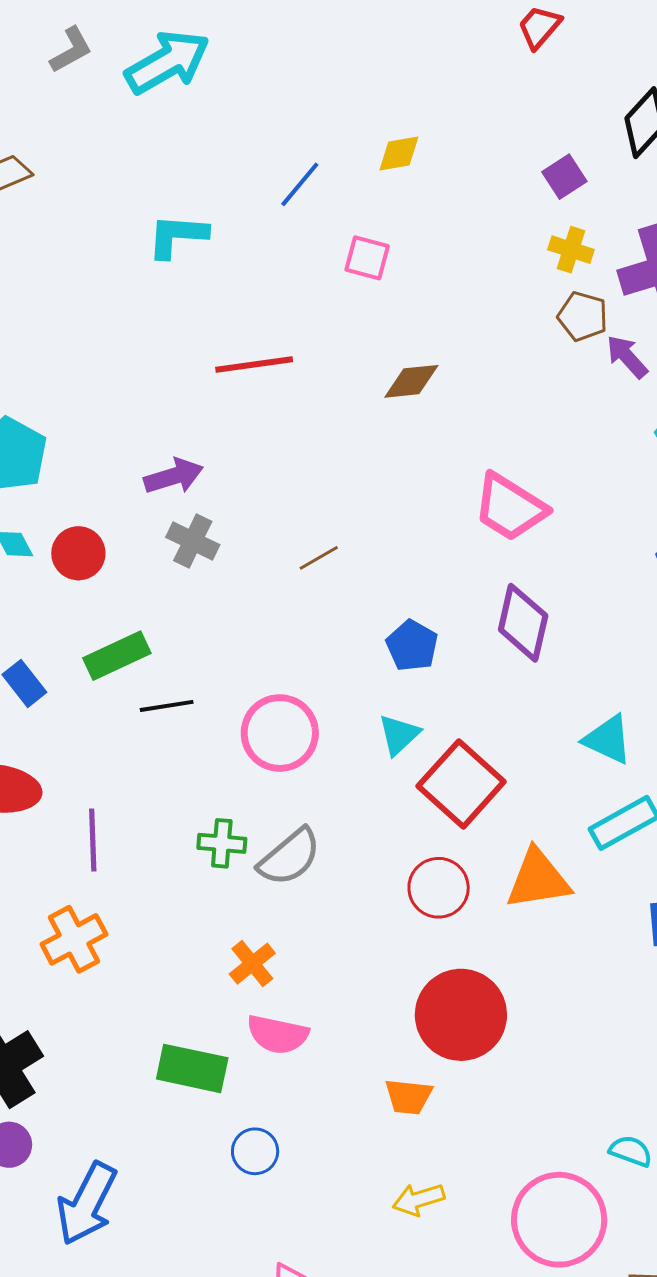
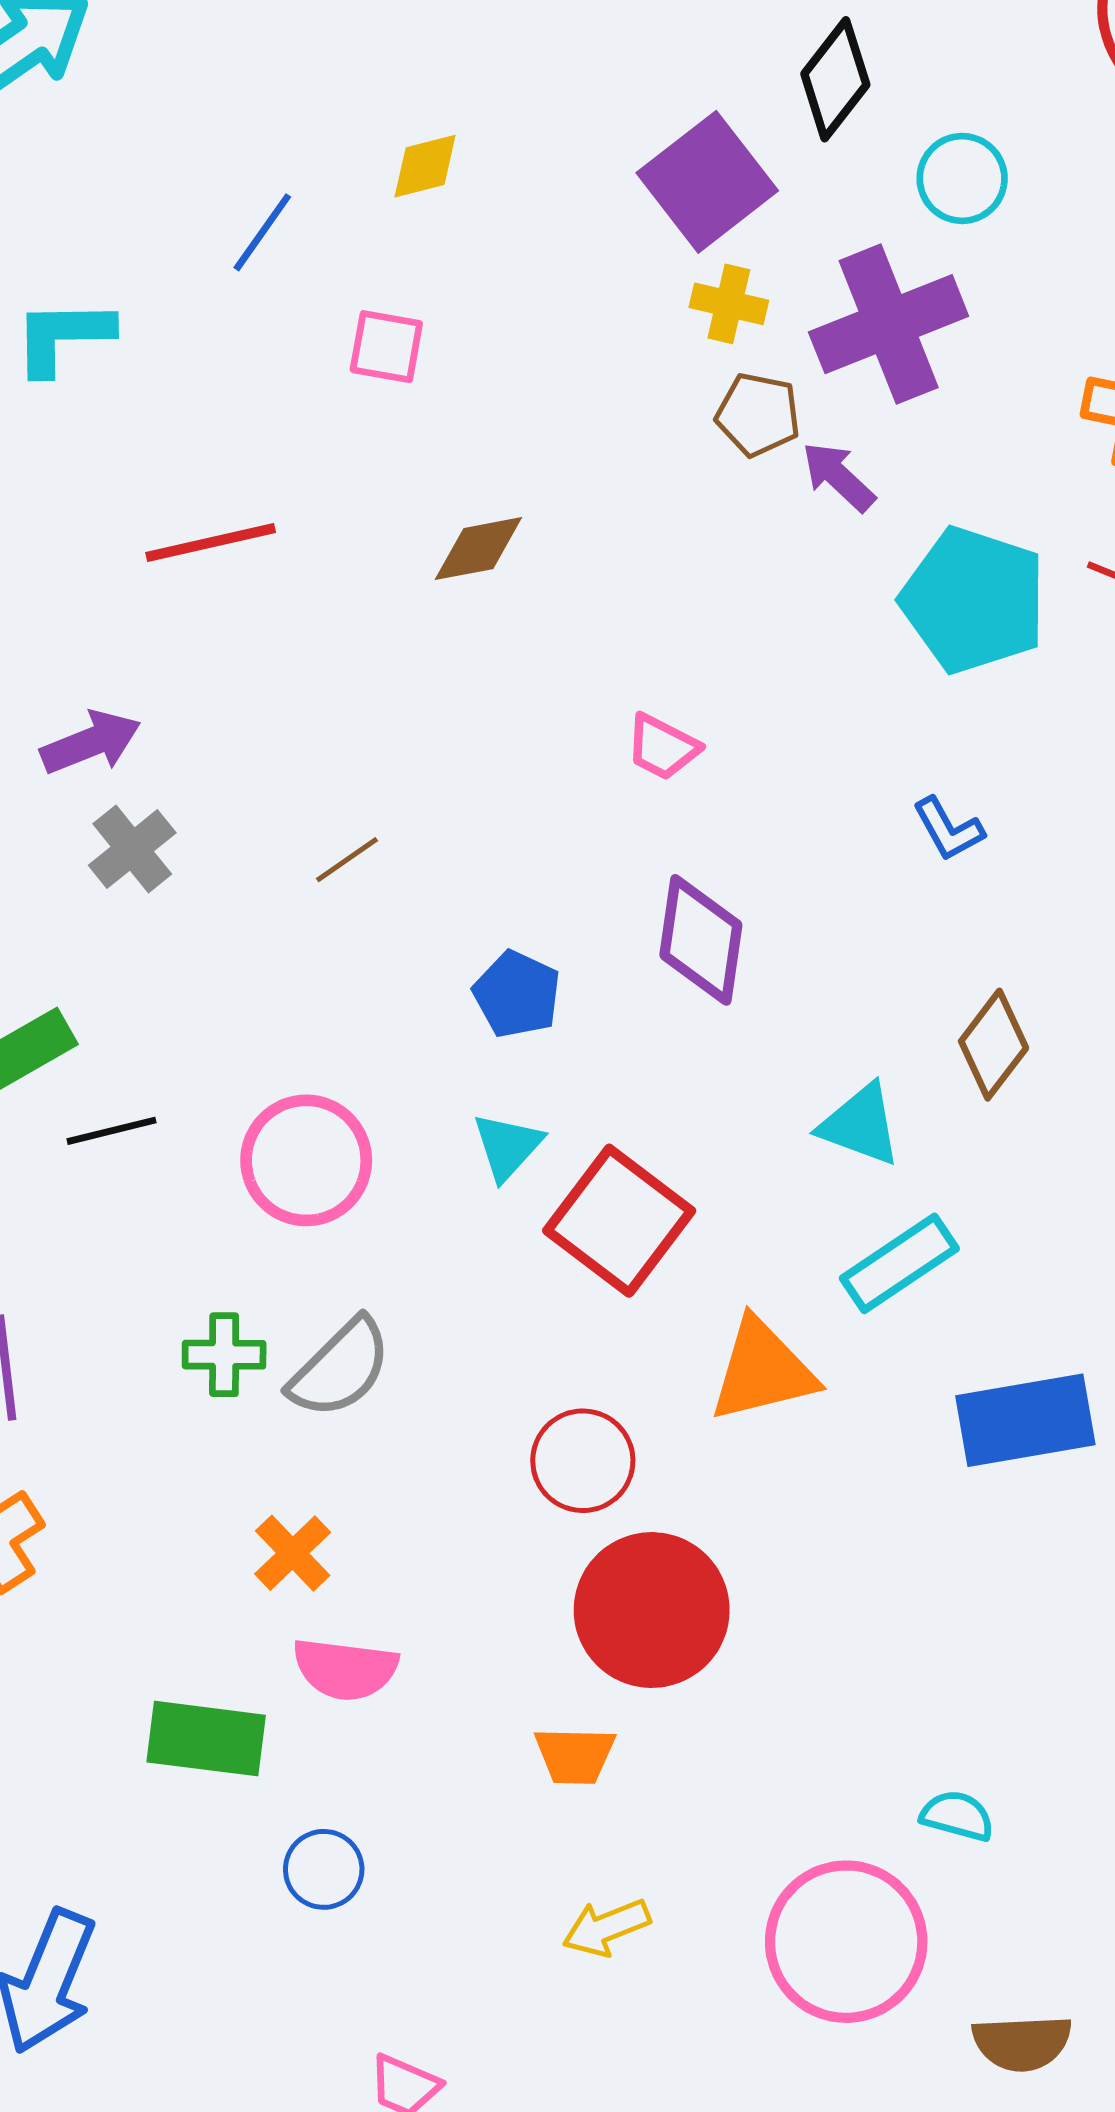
purple square: (564, 177) -> (707, 182), size x1.8
pink trapezoid: (510, 507) -> (662, 747), size x0.6
gray cross: (193, 541) -> (132, 849), turned 30
red circle: (439, 888) -> (583, 1461), moved

